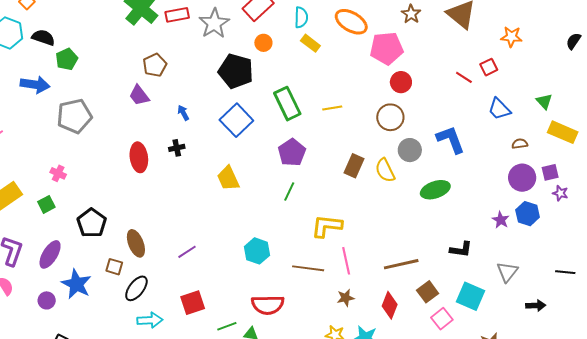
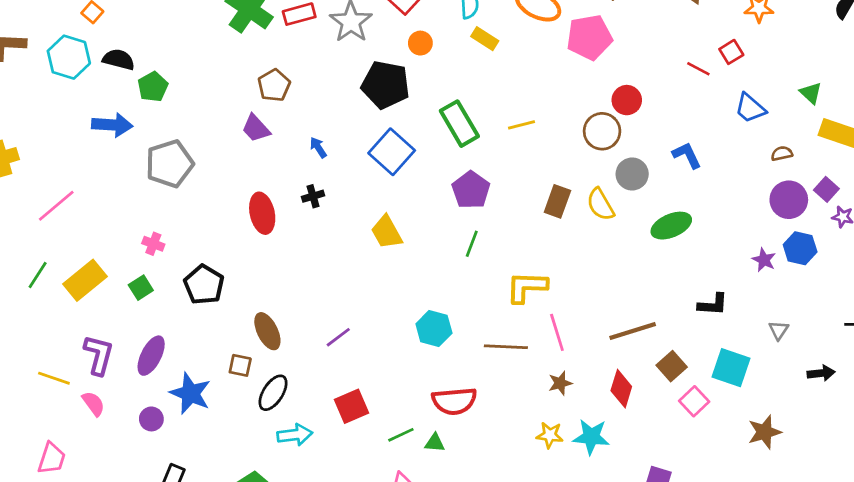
red circle: (401, 82) -> (627, 100), moved
blue L-shape: (451, 140) -> (687, 155), size x0.7
purple square: (550, 172) -> (826, 189), turned -30
black pentagon: (92, 223) -> (204, 285), moved
gray triangle: (507, 272) -> (779, 330), size x0.7

